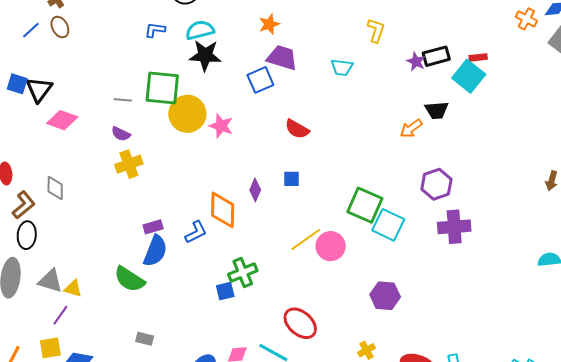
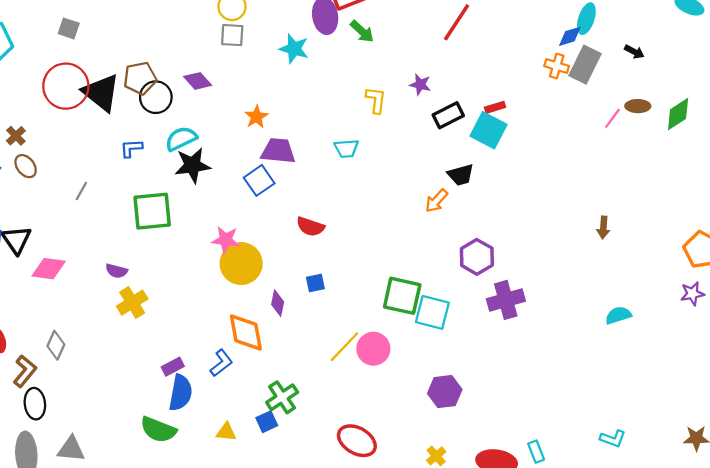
orange cross: (526, 19) -> (557, 66), moved
purple star: (416, 62) -> (420, 85), moved
gray line: (123, 100) -> (81, 191), moved, turned -54
yellow circle: (187, 114) -> (241, 264), moved
gray diamond: (55, 188) -> (56, 345), turned 35
yellow triangle: (73, 289) -> (226, 432), moved

